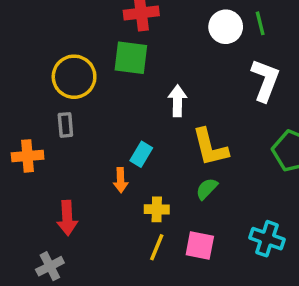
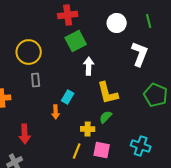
green line: (260, 23) -> (149, 21), moved
green square: (131, 58) -> (76, 41), moved, turned -35
gray rectangle: (65, 125) -> (36, 80), moved
yellow cross: (157, 209) -> (88, 129), moved

